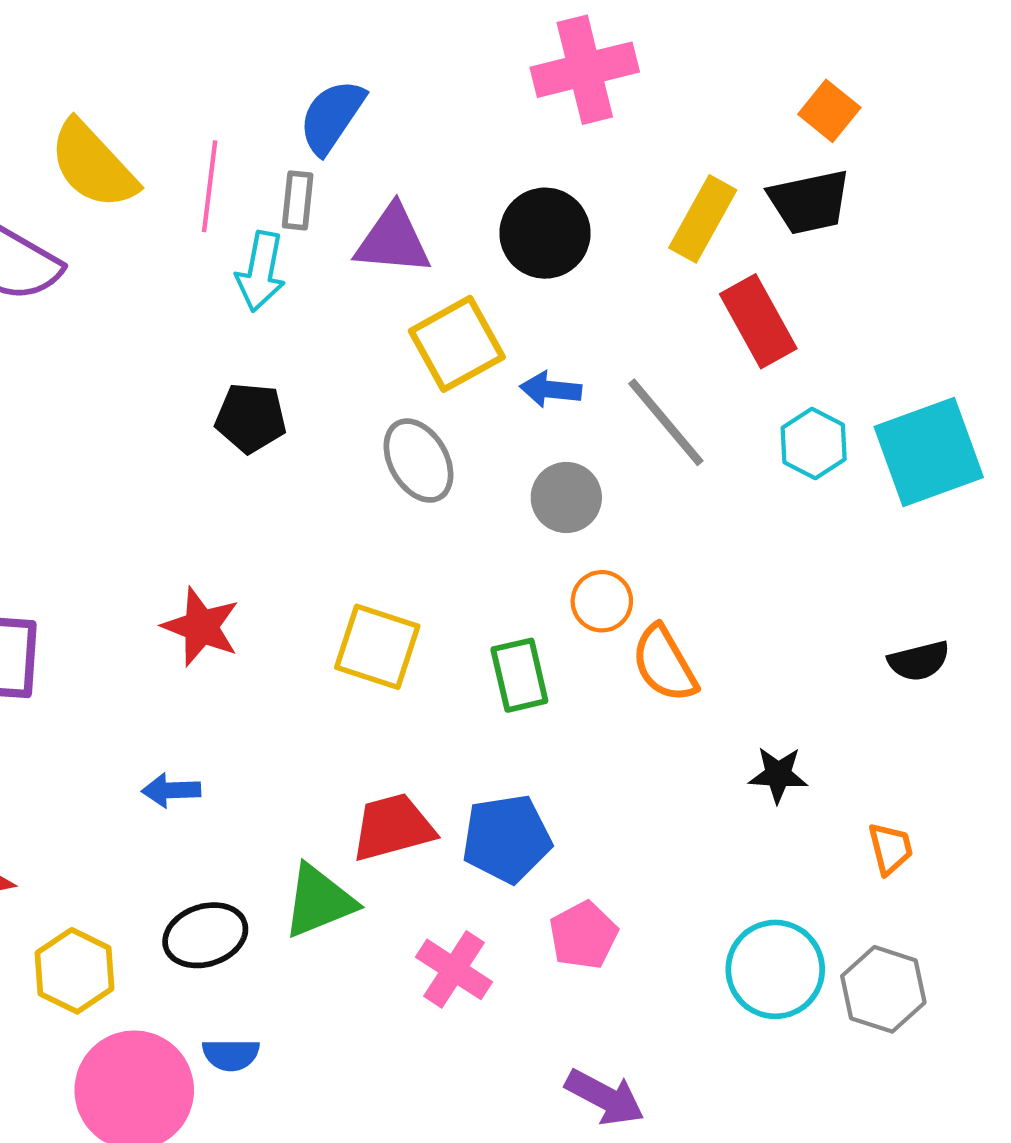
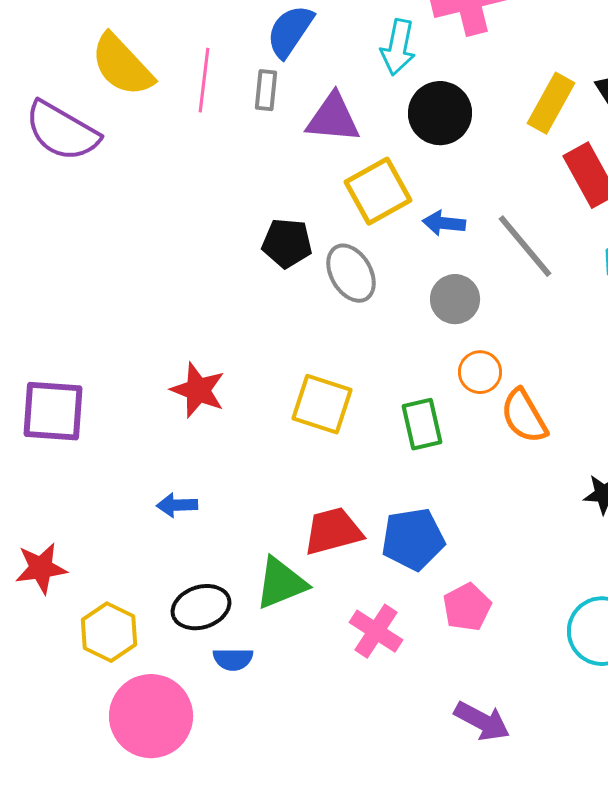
cyan arrow: (261, 271) -> (398, 47), moved
black pentagon: (251, 418) -> (287, 243), moved
blue semicircle: (231, 1055) -> (233, 659), moved

